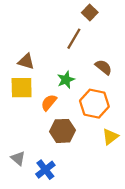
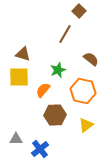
yellow triangle: (110, 137) -> (86, 125), moved
gray triangle: (18, 158) -> (16, 139), turned -40

